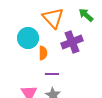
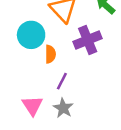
purple line: (52, 74) -> (62, 81), turned -64

